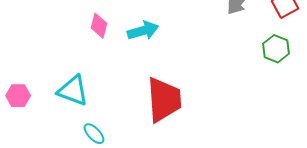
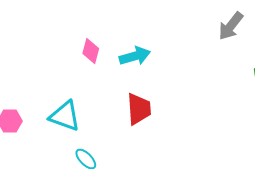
red trapezoid: (164, 100) -> (139, 109), moved, size x0.7

